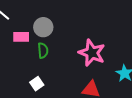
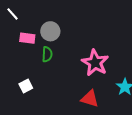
white square: (37, 84) -> (26, 86), moved

